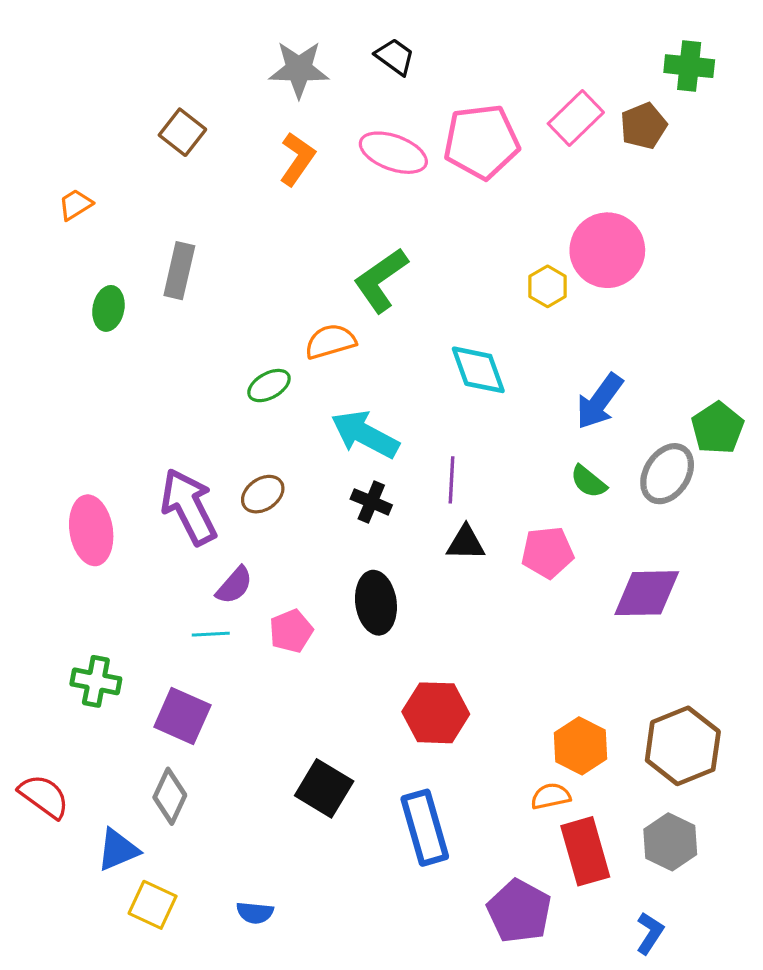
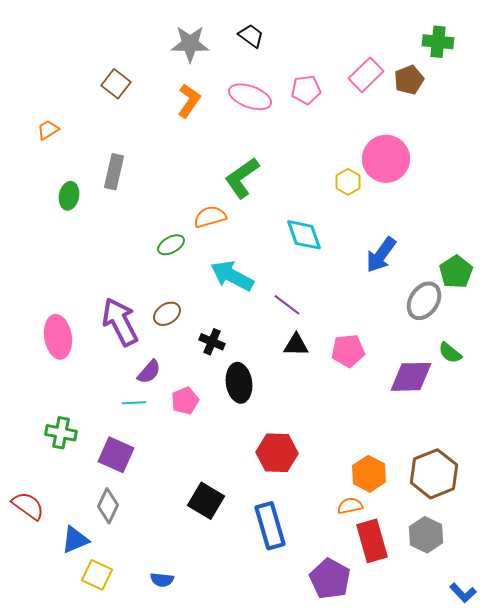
pink pentagon: (481, 142) -> (306, 90), size x0.6
purple line: (452, 480) -> (287, 305), turned -56
green semicircle: (588, 482) -> (450, 353), moved
black cross: (371, 502) -> (212, 342), moved
blue L-shape: (650, 933) -> (463, 593), moved, turned 104

